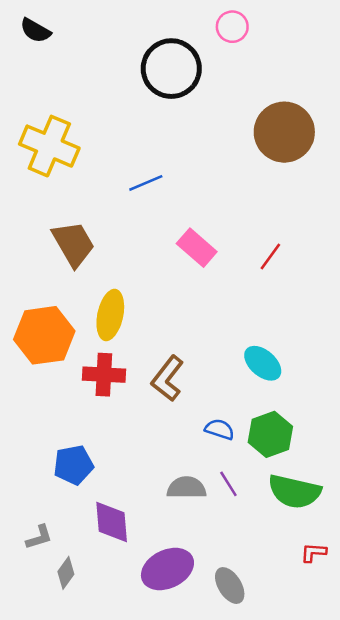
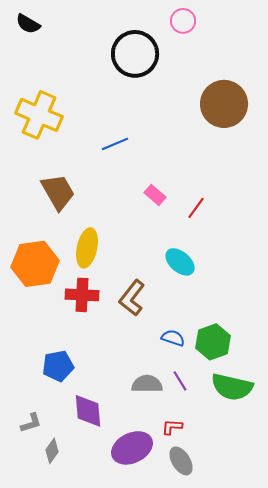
pink rectangle: (197, 248) -> (155, 195), size x0.7
red line: (270, 257) -> (196, 208), moved
cyan ellipse: (263, 363) -> (180, 262), moved
red L-shape: (314, 552) -> (172, 427), moved

